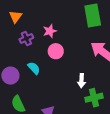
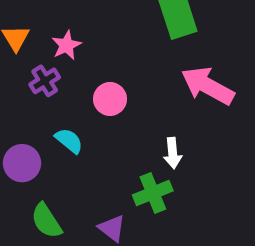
pink star: (50, 31) -> (66, 45), moved
green cross: (94, 98) -> (153, 193), moved

